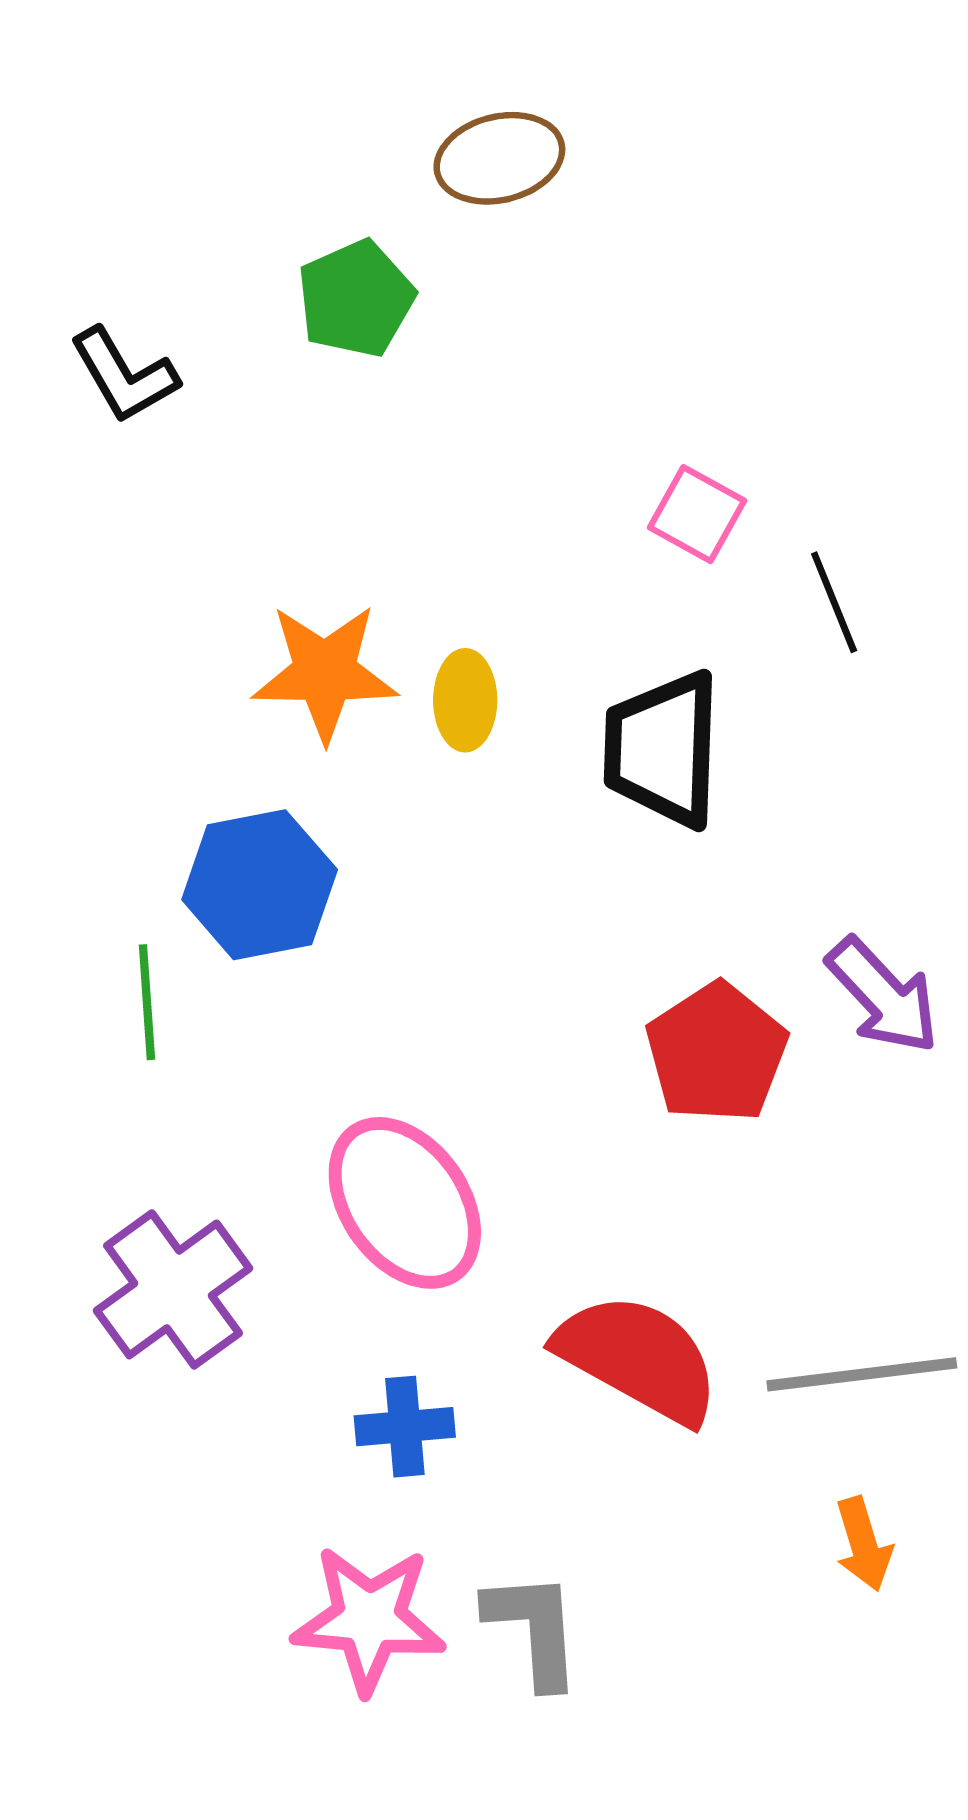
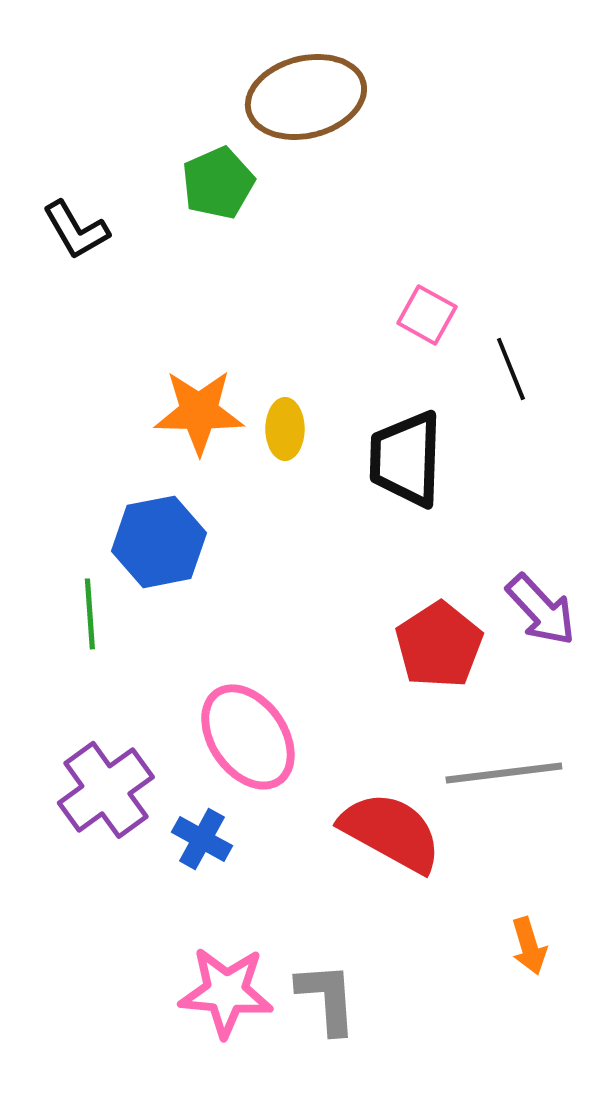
brown ellipse: (499, 158) -> (306, 97), size x1.5
gray line: (862, 1374) -> (504, 773), moved
blue cross: (405, 1427) -> (202, 839), moved, turned 34

